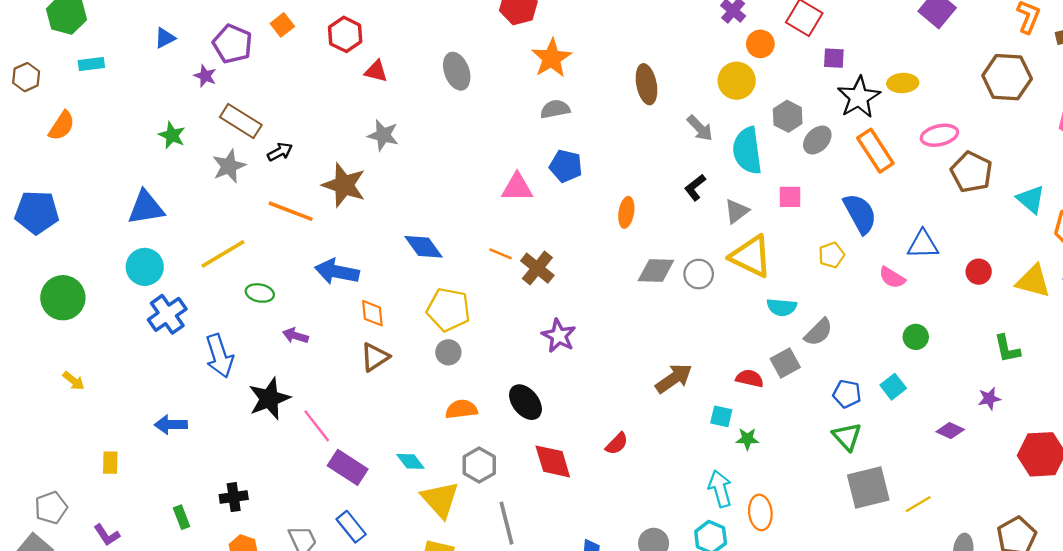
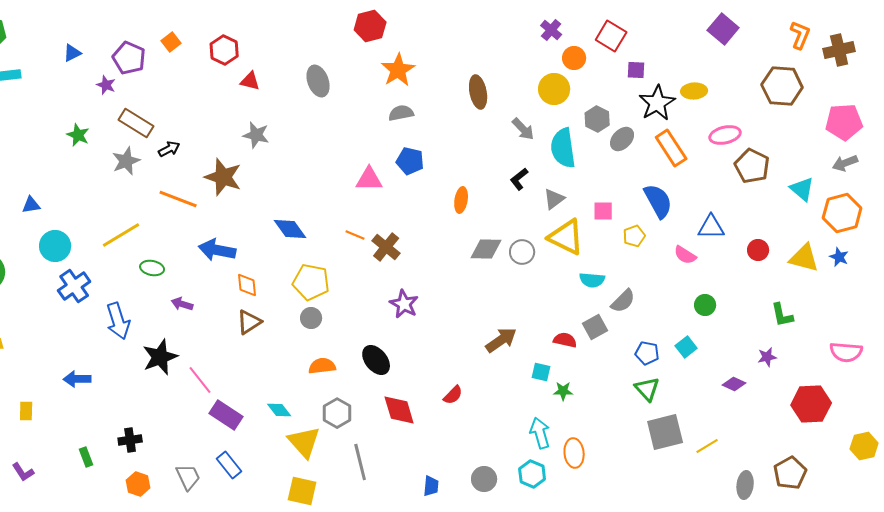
pink square: (790, 197) -> (603, 211), moved
blue triangle: (146, 208) -> (31, 205), moved, size x0.6

